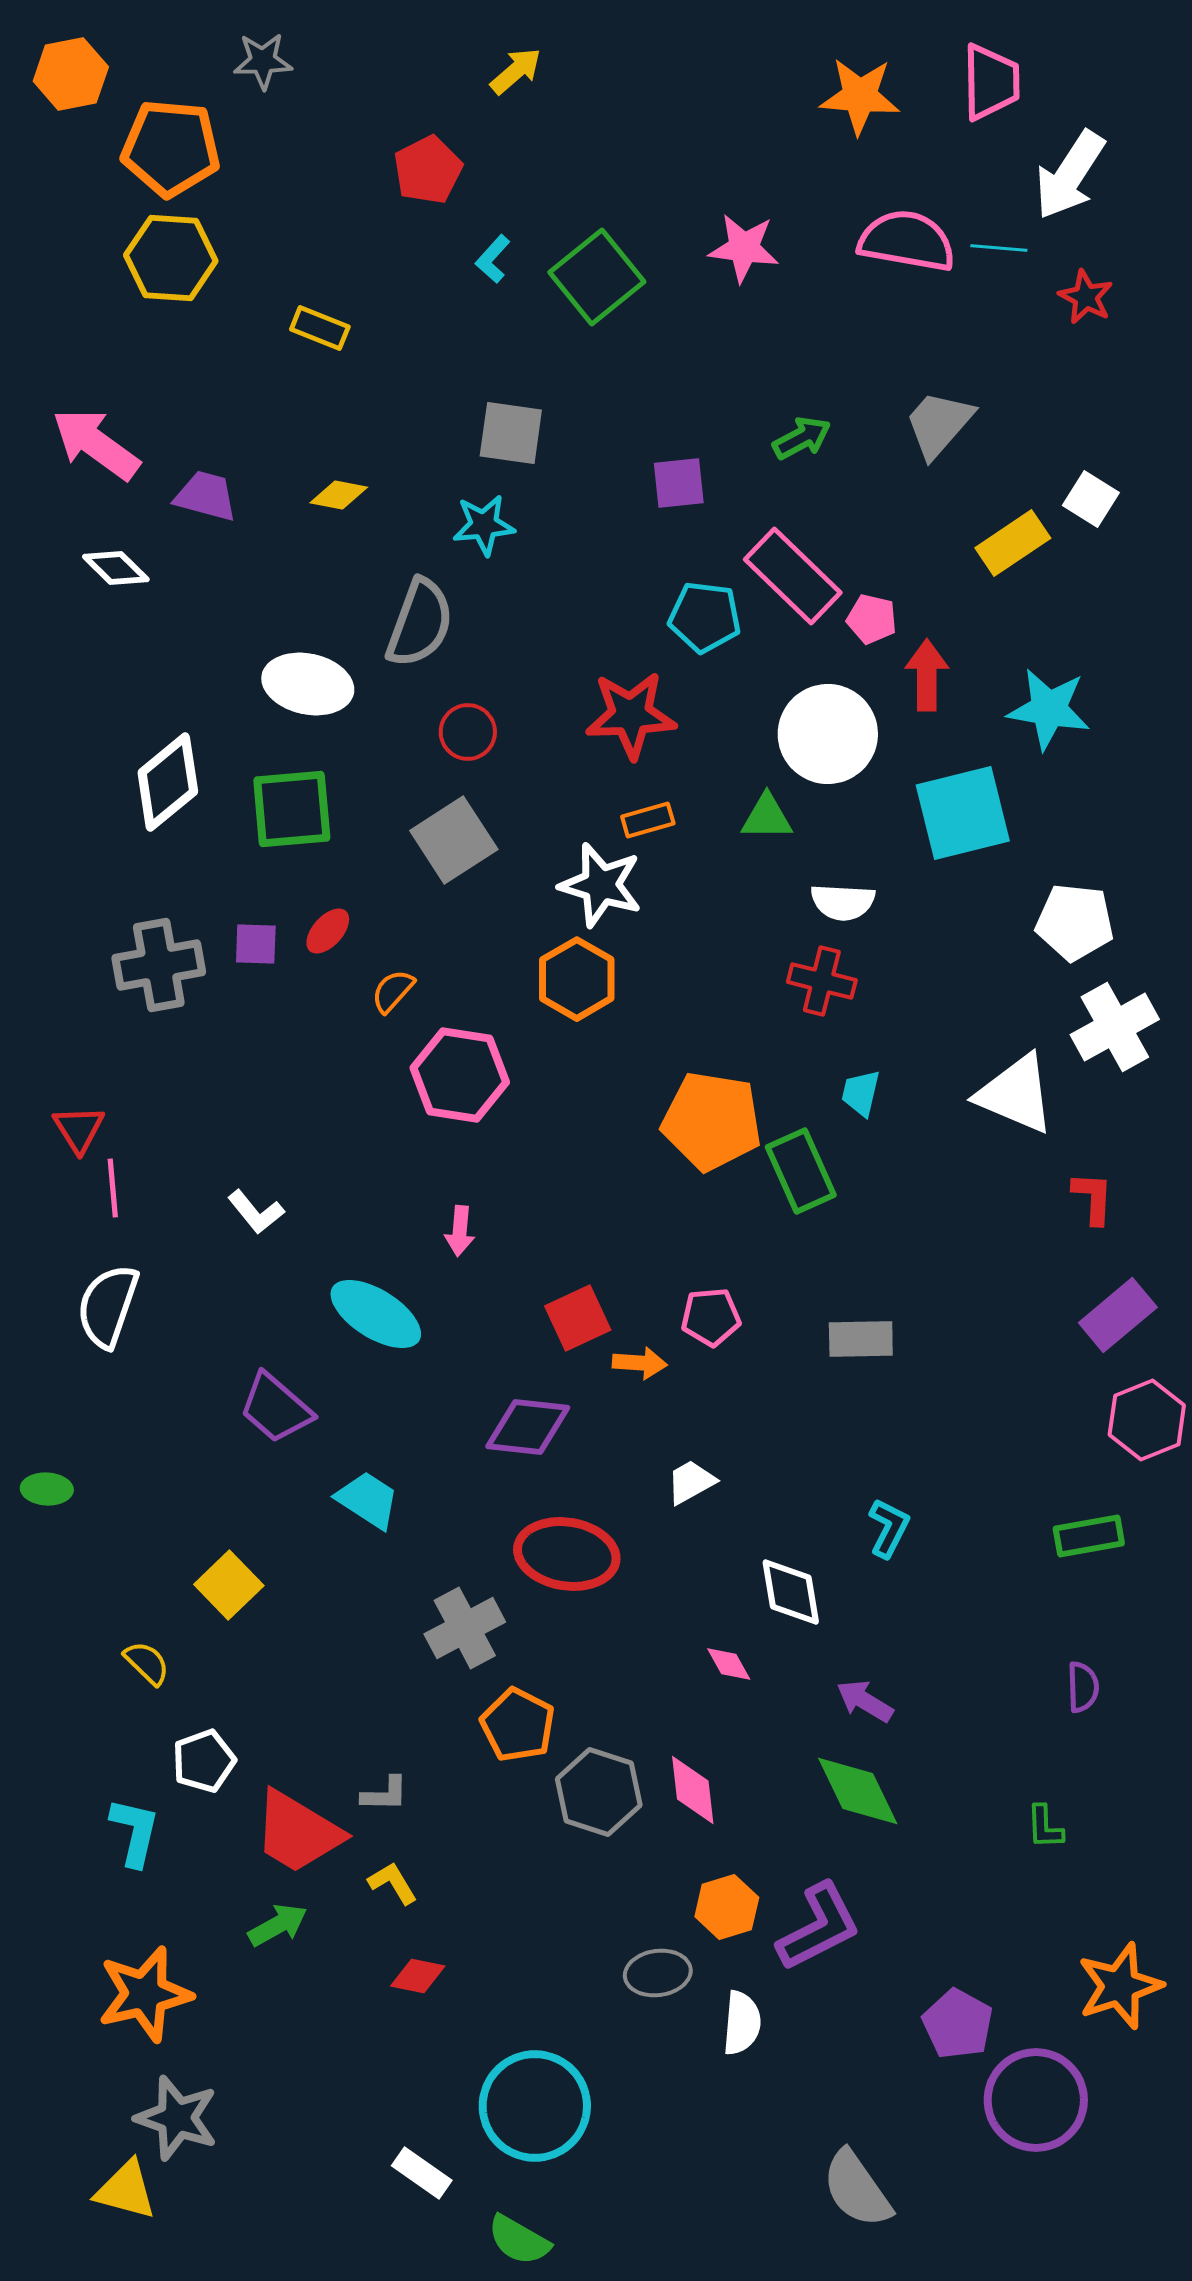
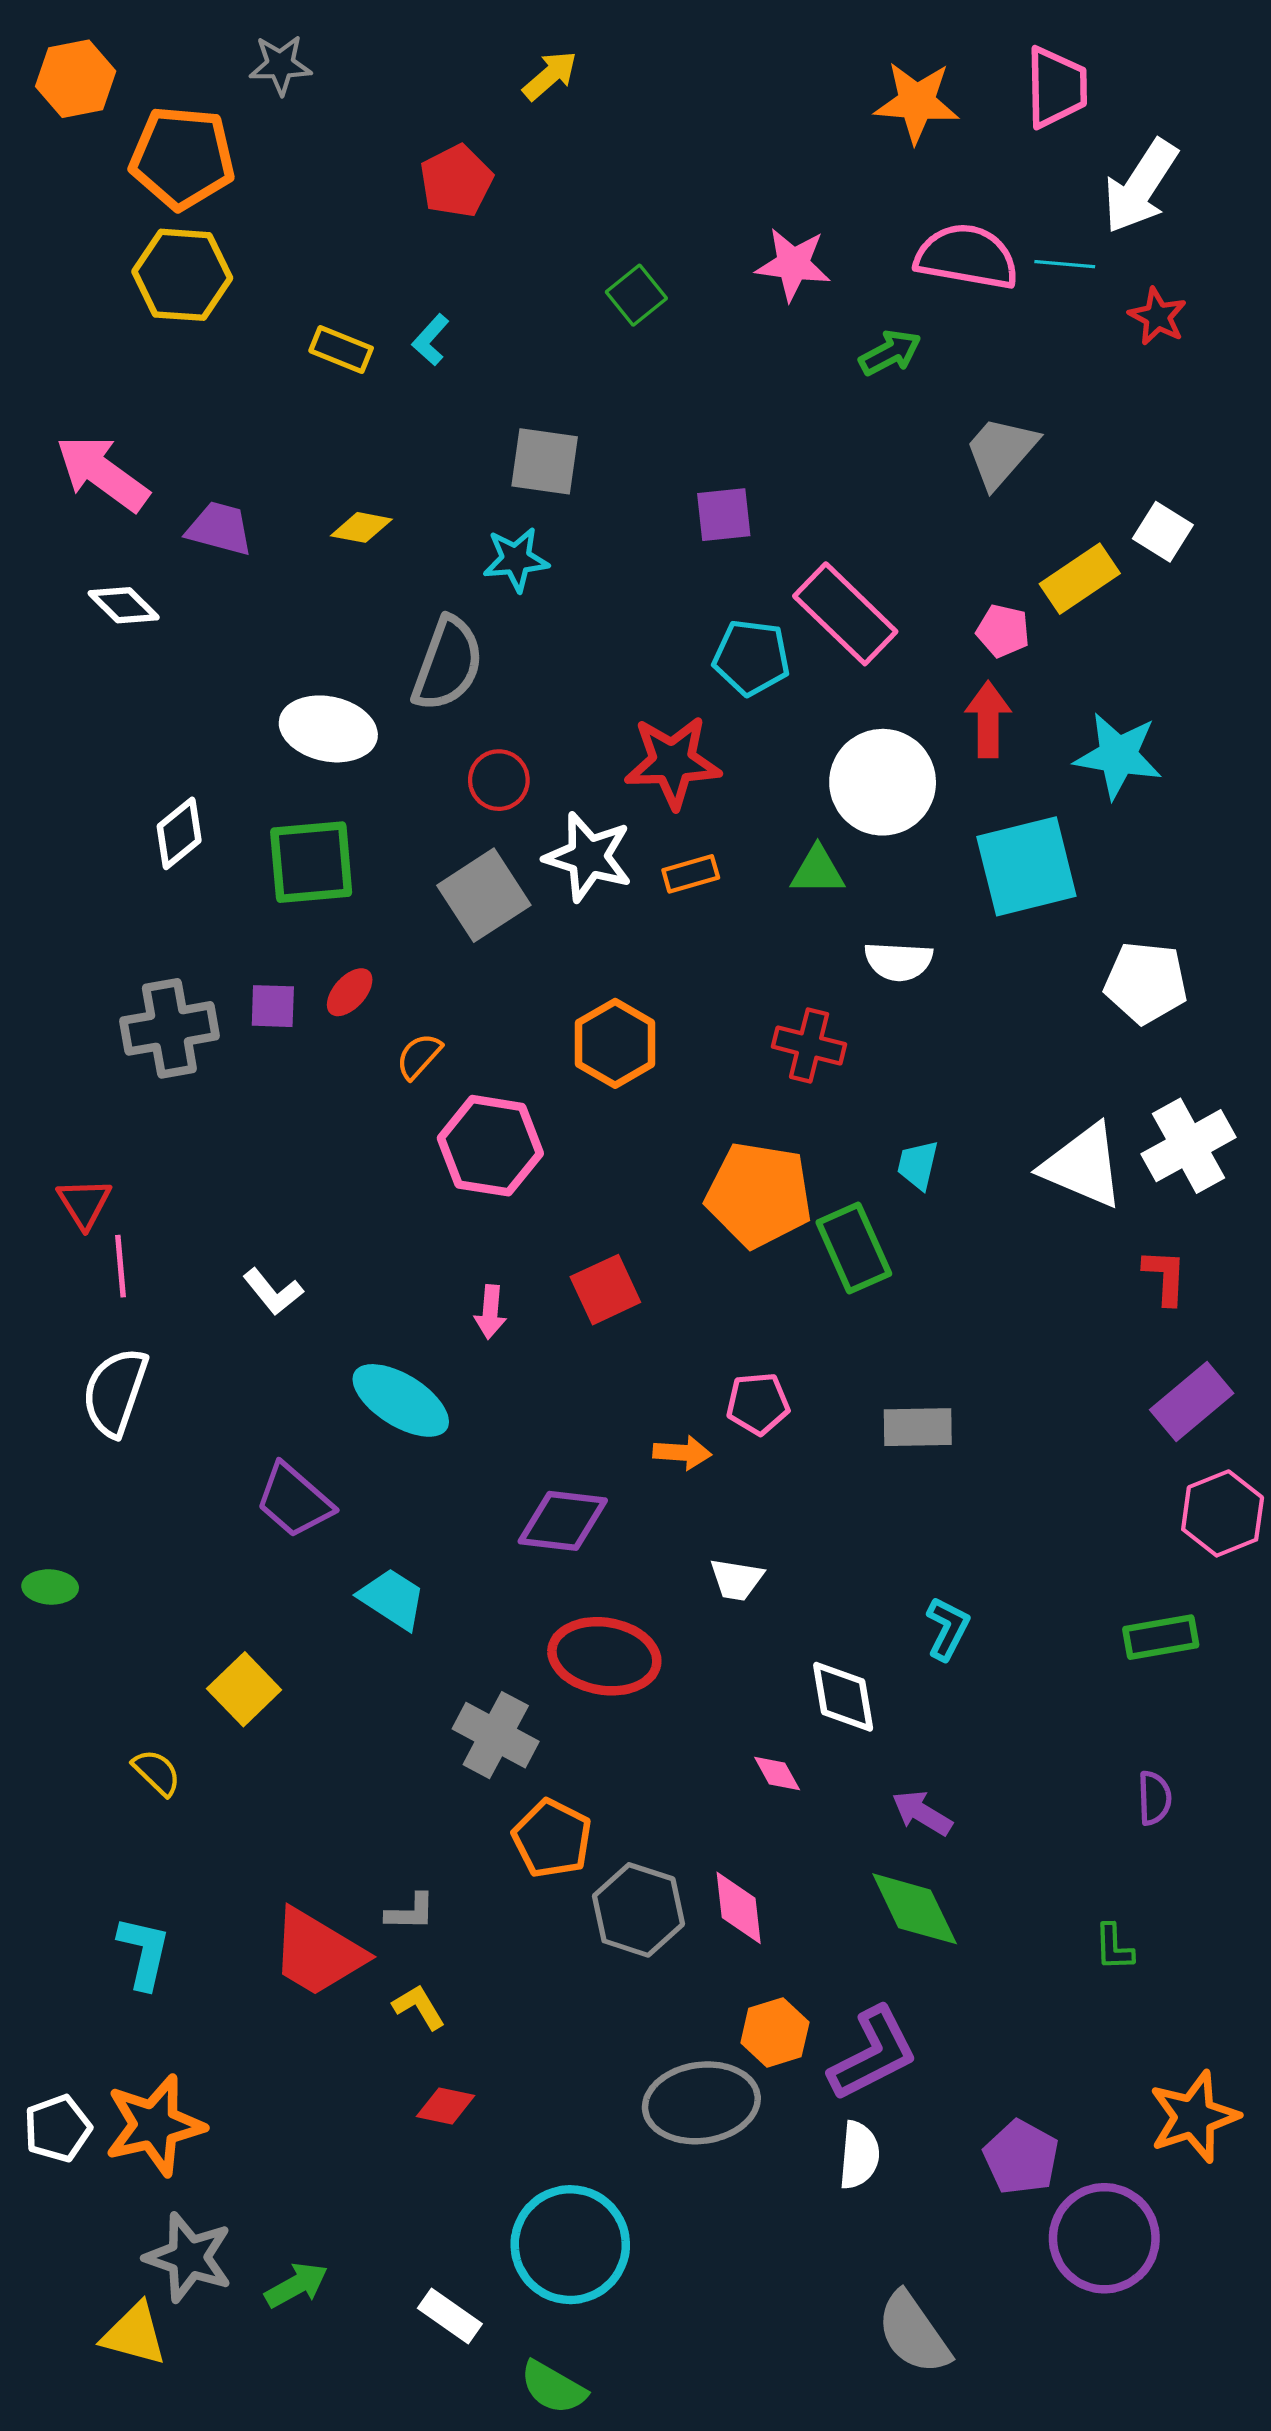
cyan L-shape: (493, 259) -> (431, 340), moved
green square: (597, 277) -> (636, 295), size x0.6
green arrow: (802, 438) -> (890, 353), moved
pink pentagon: (872, 619) -> (1003, 631), moved
white diamond: (168, 782) -> (179, 833), size x0.7
white star: (601, 885) -> (588, 857), moved
red cross: (822, 981) -> (809, 1045), moved
white cross: (1115, 1027) -> (1188, 1146), moved
red square: (578, 1318) -> (605, 1290), moved
white trapezoid: (691, 1482) -> (737, 1580), turned -142
gray cross: (465, 1628) -> (496, 1735), turned -34
white pentagon: (204, 1761) -> (58, 2128), moved
green arrow: (278, 1925) -> (296, 2285), moved
gray ellipse: (658, 1973) -> (701, 2103), size x1.6
white semicircle: (742, 2023) -> (859, 2155), moved

